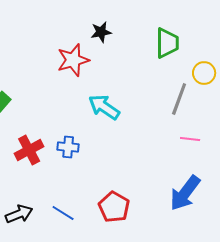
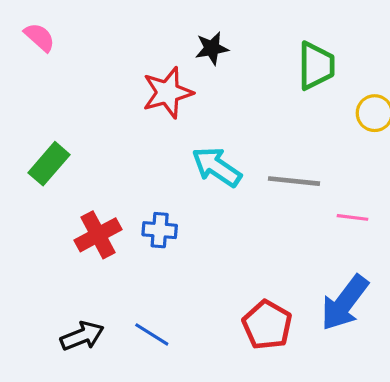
gray line: (179, 99) -> (294, 181), moved, turned 76
red pentagon: (114, 207) -> (267, 325), moved

